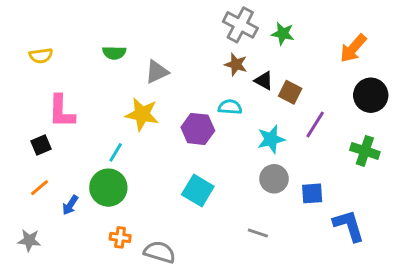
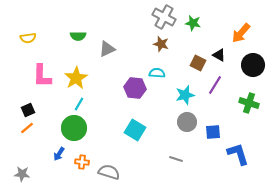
black triangle: (264, 81) -> (219, 55), moved
yellow star: (142, 114) -> (76, 78), moved, turned 30
black square: (41, 145) -> (28, 110), moved
blue arrow: (70, 205) -> (59, 154), moved
gray star: (29, 240) -> (22, 174), moved

